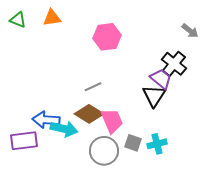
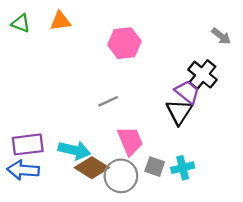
brown diamond: (89, 114) -> (92, 168), moved
blue arrow: (46, 120) -> (23, 170), moved
purple rectangle: (24, 141) -> (28, 144), moved

